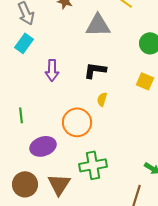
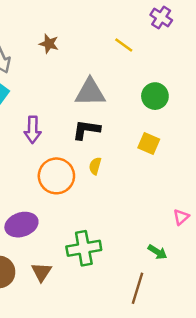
gray triangle: (98, 25) -> (90, 92), moved
orange circle: (77, 122) -> (56, 176), moved
brown triangle: (59, 184) -> (41, 272), size x0.7

